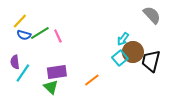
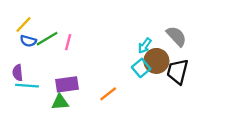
gray semicircle: (152, 15) -> (176, 36), moved
pink line: (58, 36) -> (68, 42), turned 40
cyan line: (23, 73) -> (27, 86), turned 60
green triangle: (51, 87) -> (60, 102), turned -49

